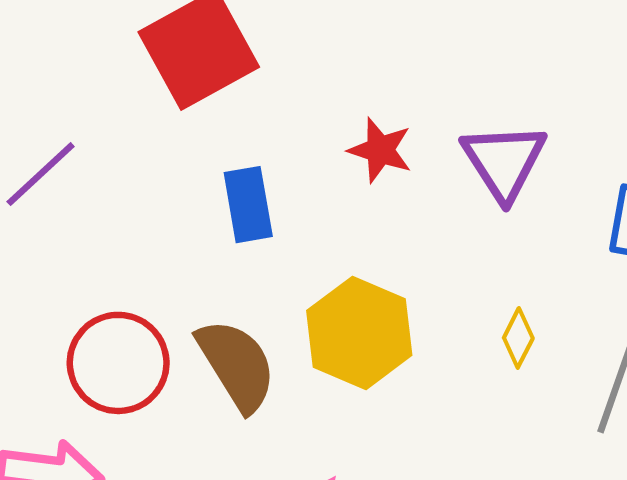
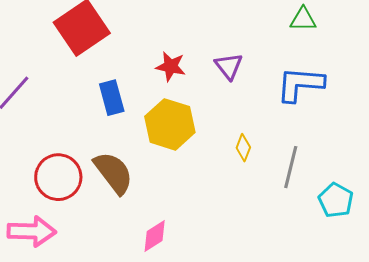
purple triangle: (504, 161) -> (229, 66), size x0.7
yellow hexagon: (359, 333) -> (170, 124), moved

